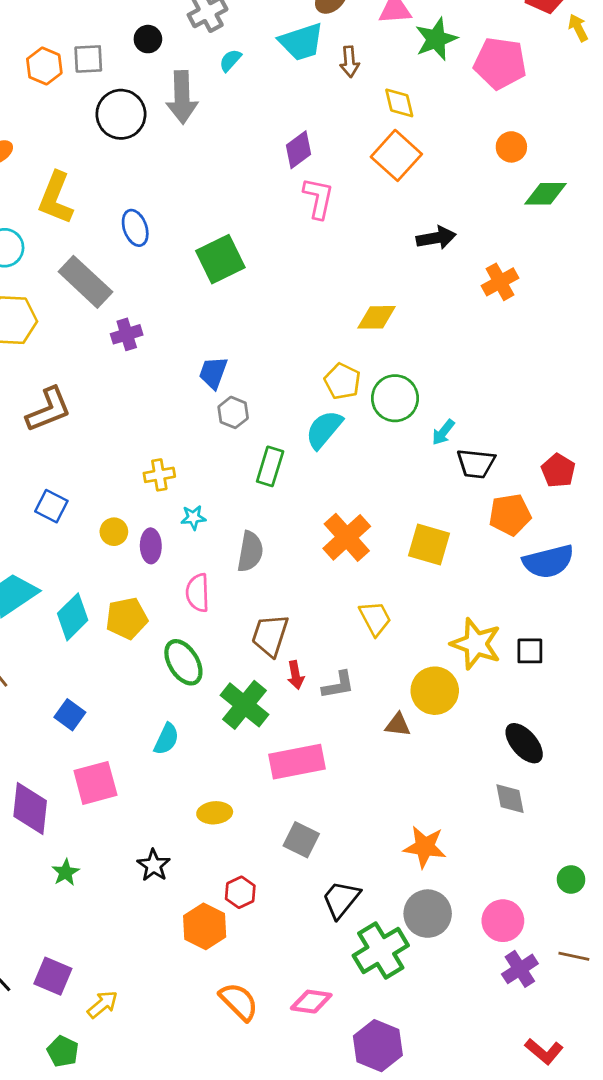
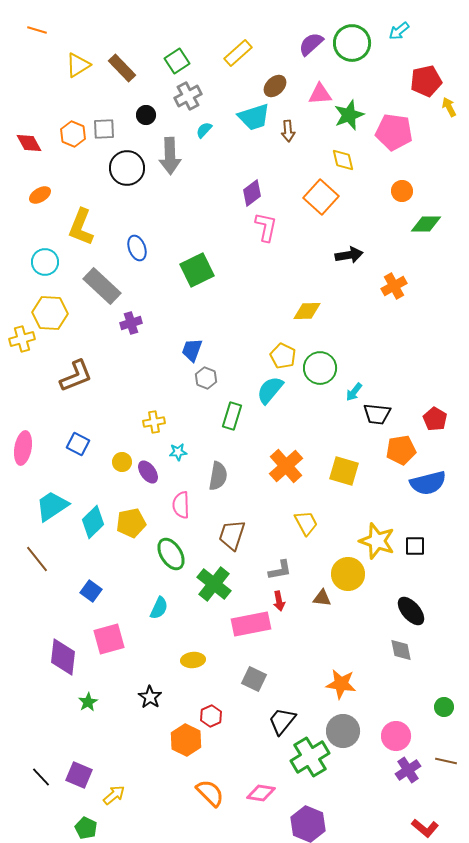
yellow diamond: (399, 103) -> (343, 160), moved
purple ellipse: (151, 546) -> (148, 472), turned -35
red arrow: (296, 675) -> (279, 601), moved

